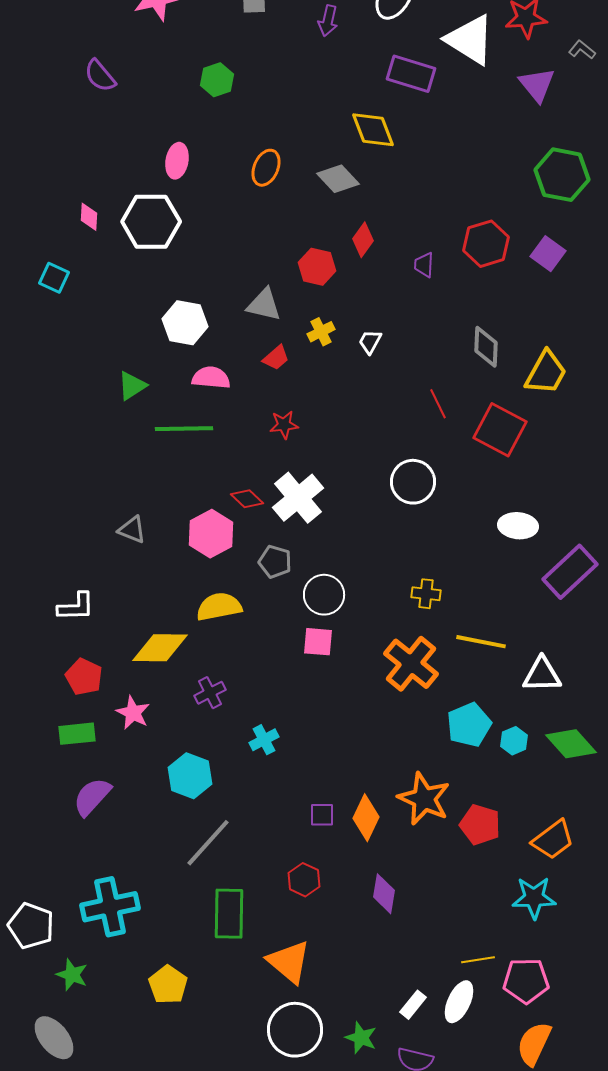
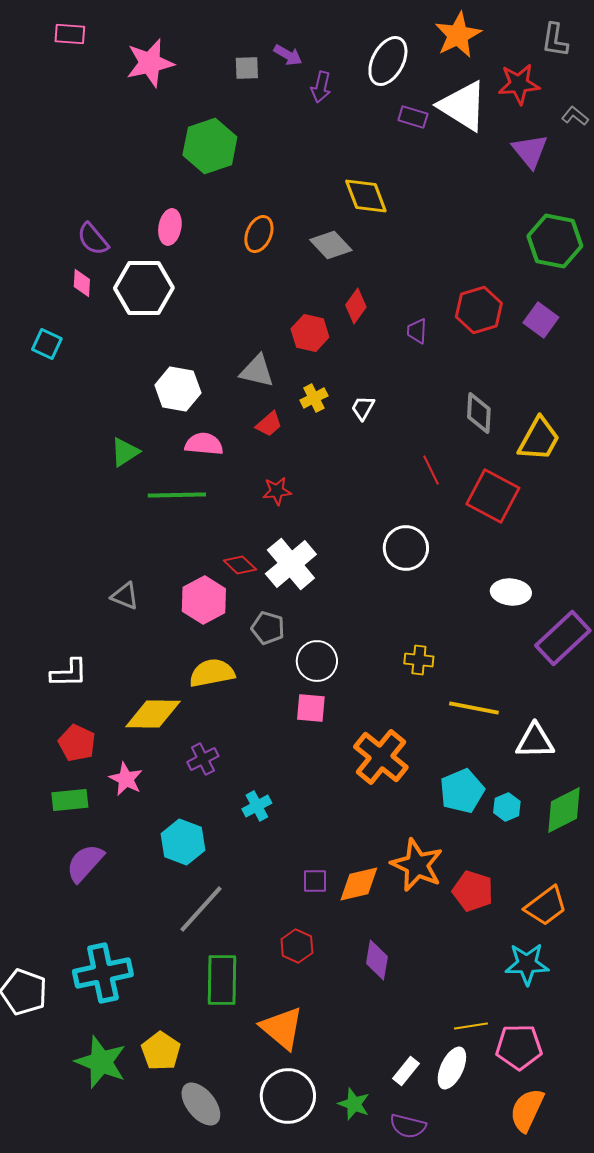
purple rectangle: (411, 74) -> (413, 117), moved, size x0.6
purple semicircle: (100, 76) -> (93, 239), moved
green hexagon: (217, 80) -> (210, 146), size x1.6
orange cross: (411, 664) -> (381, 757), moved
green diamond: (571, 744) -> (564, 810), turned -75
orange diamond: (366, 818) -> (359, 884), turned 51
green star: (72, 975) -> (101, 1062), moved, size x1.6
gray ellipse: (54, 1038) -> (201, 1104), moved

